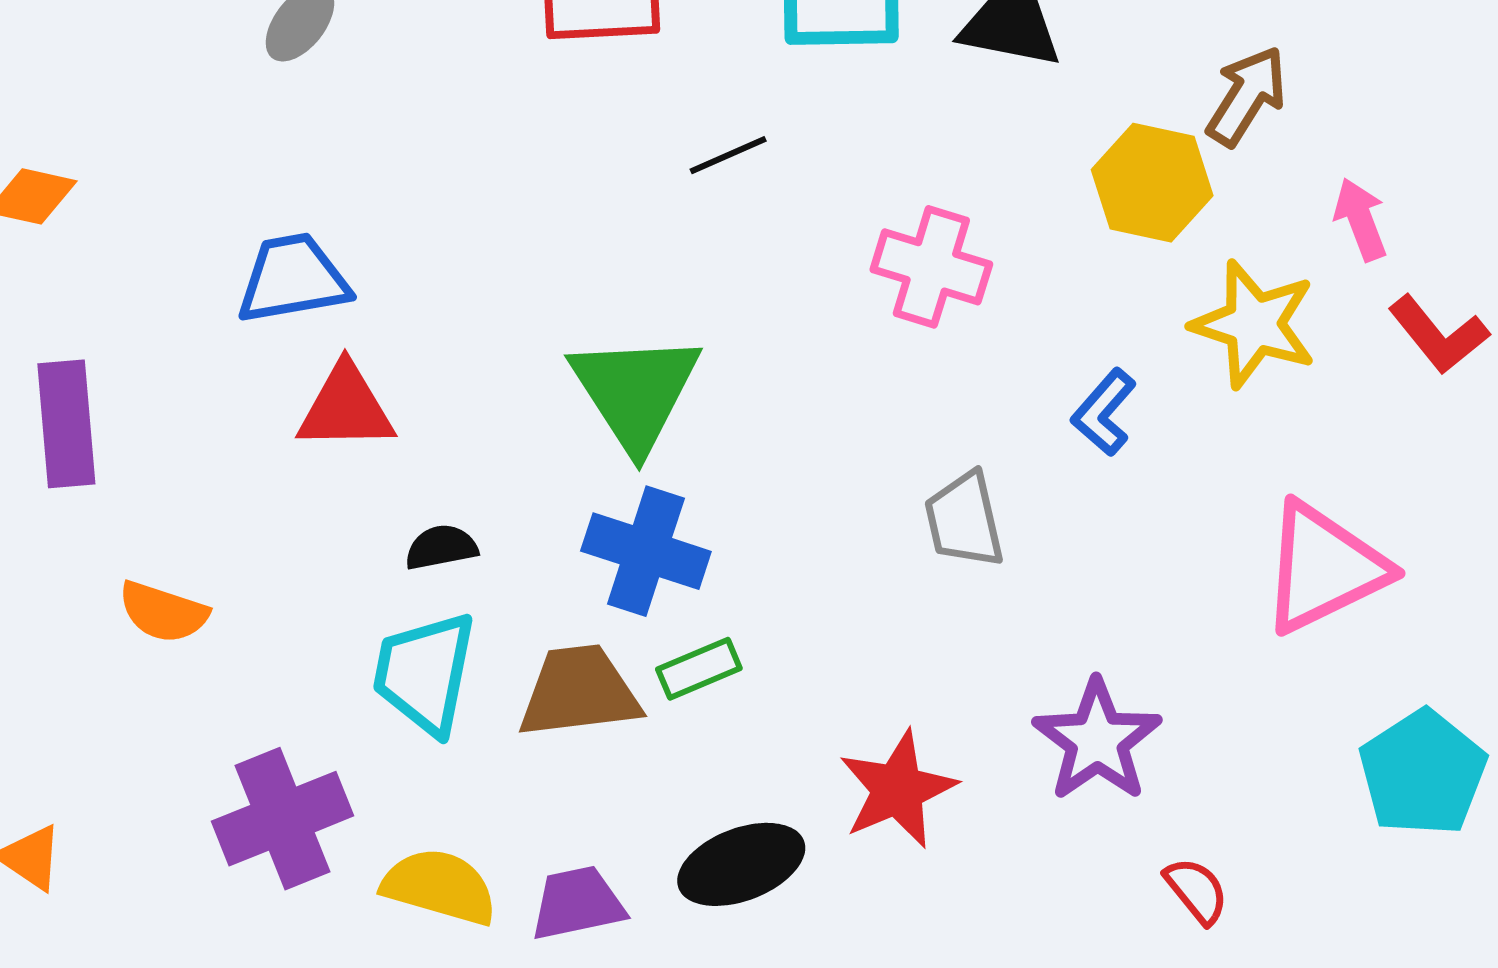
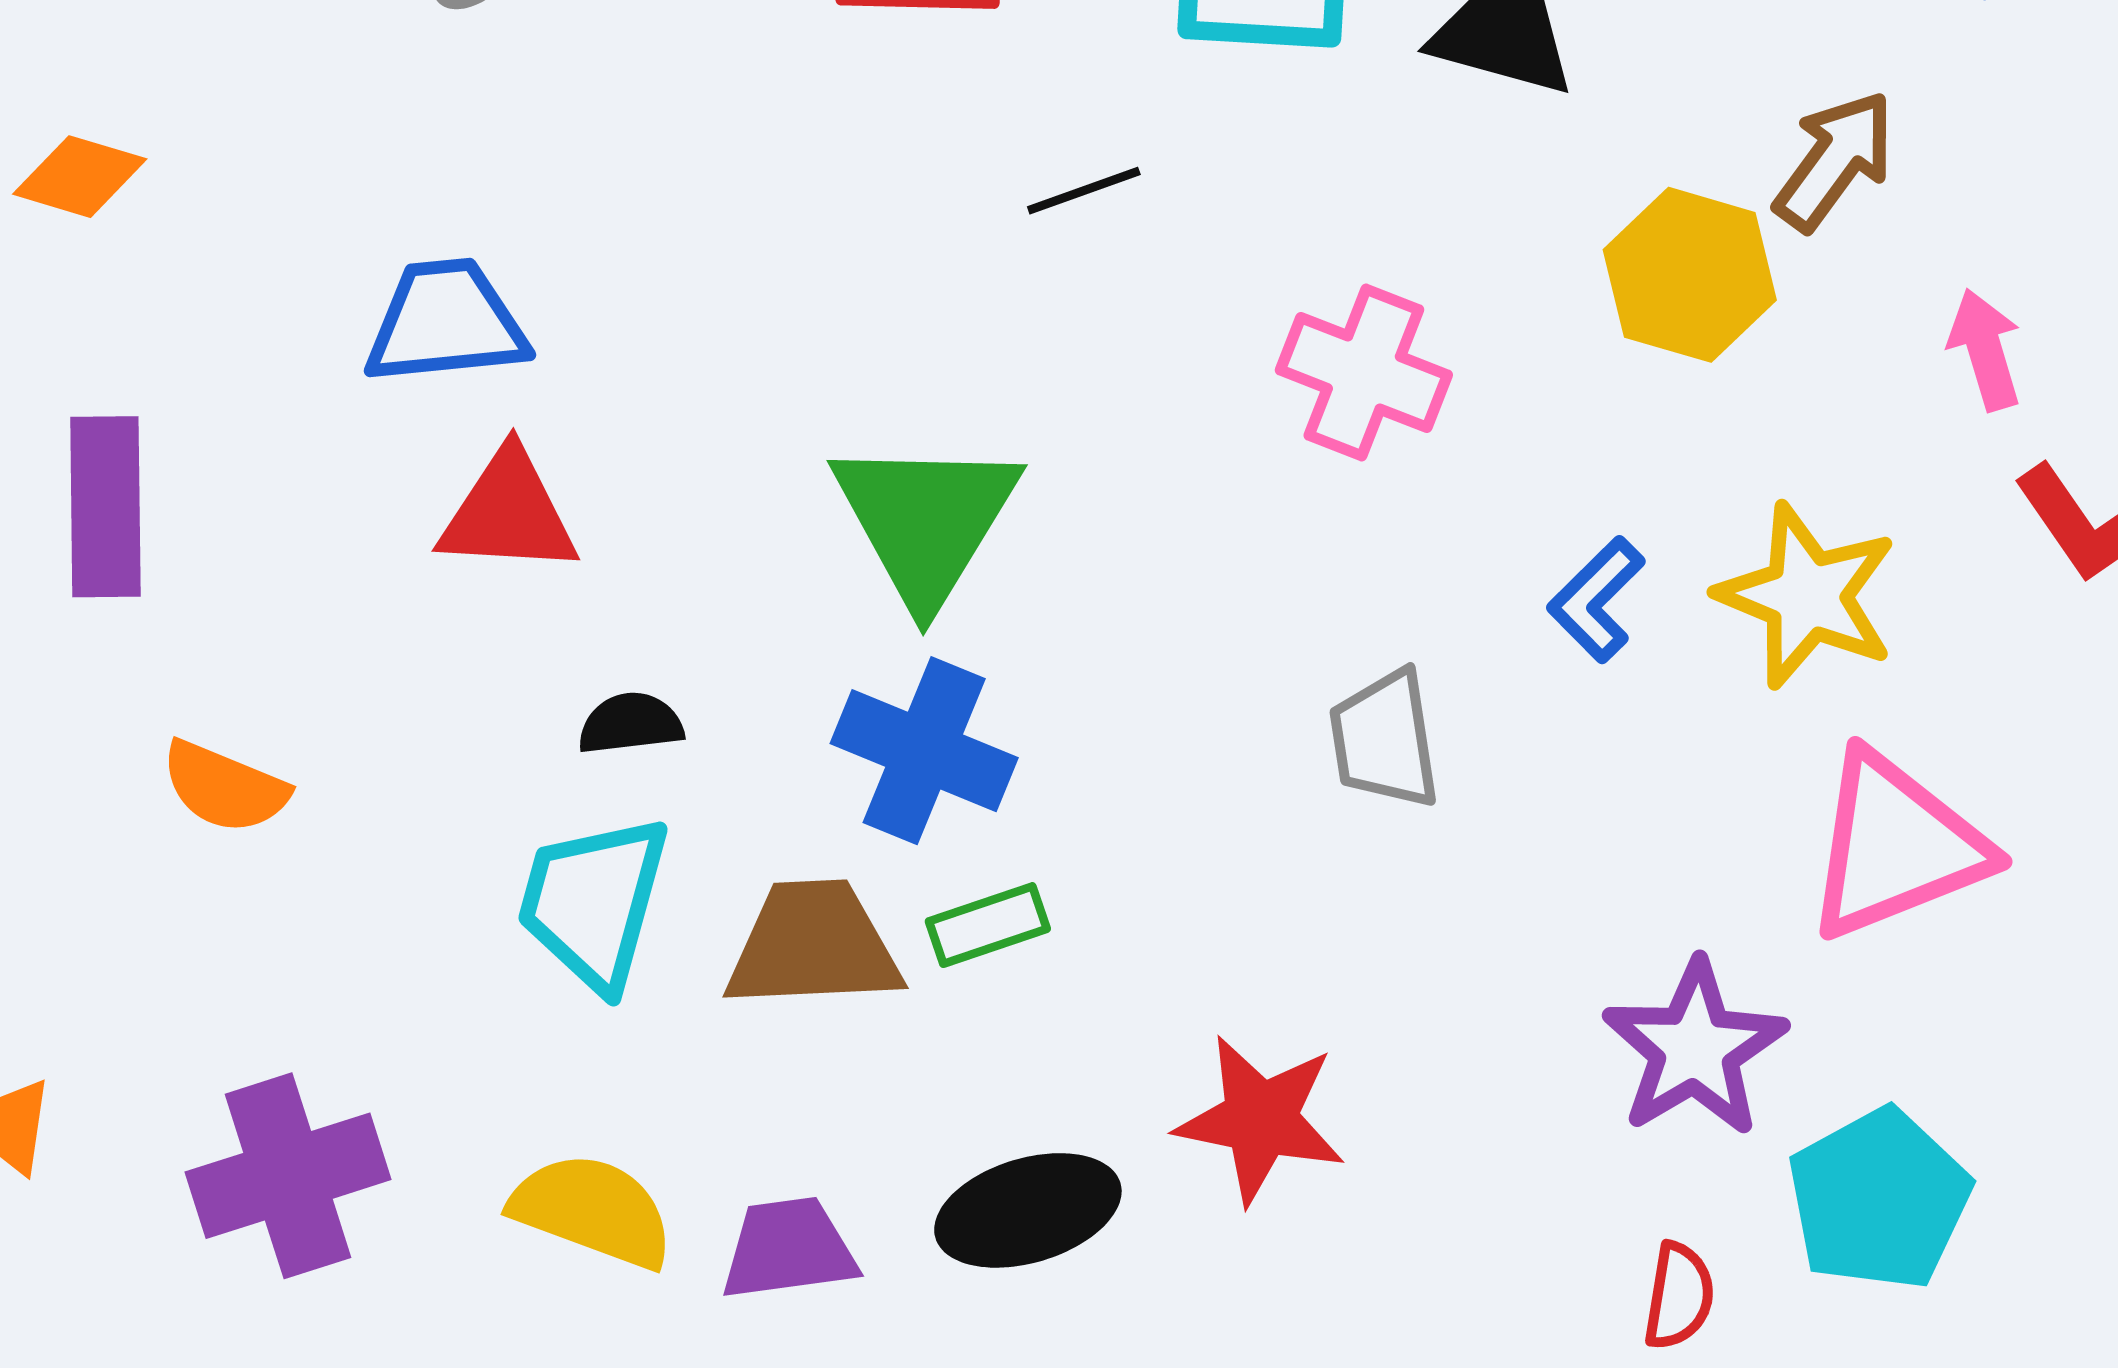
yellow star: (1254, 324) -> (1807, 596), moved
purple star: (1097, 740) -> (1695, 1048), moved
cyan pentagon: (1423, 773) -> (1879, 1199), moved
red star: (898, 789) -> (1260, 1119), turned 30
purple cross: (283, 819) -> (288, 1176), moved
red semicircle: (1197, 891) -> (1679, 1296), turned 44

